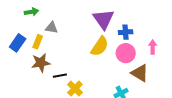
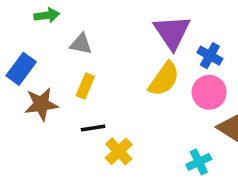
blue cross: (126, 32) -> (210, 56), turned 32
yellow rectangle: (38, 42) -> (85, 86), moved
brown star: (41, 63) -> (41, 104), moved

